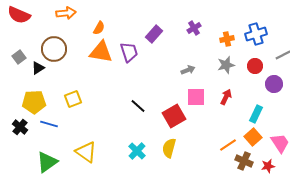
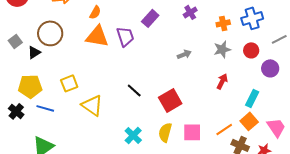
pink square: (196, 97) -> (192, 132), moved
yellow triangle: (86, 152) -> (92, 105), moved

